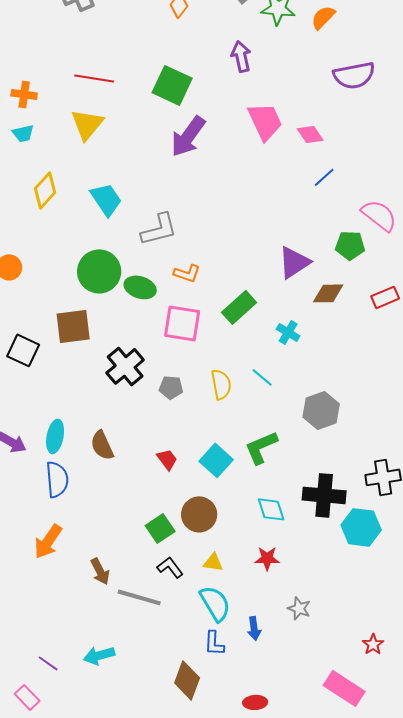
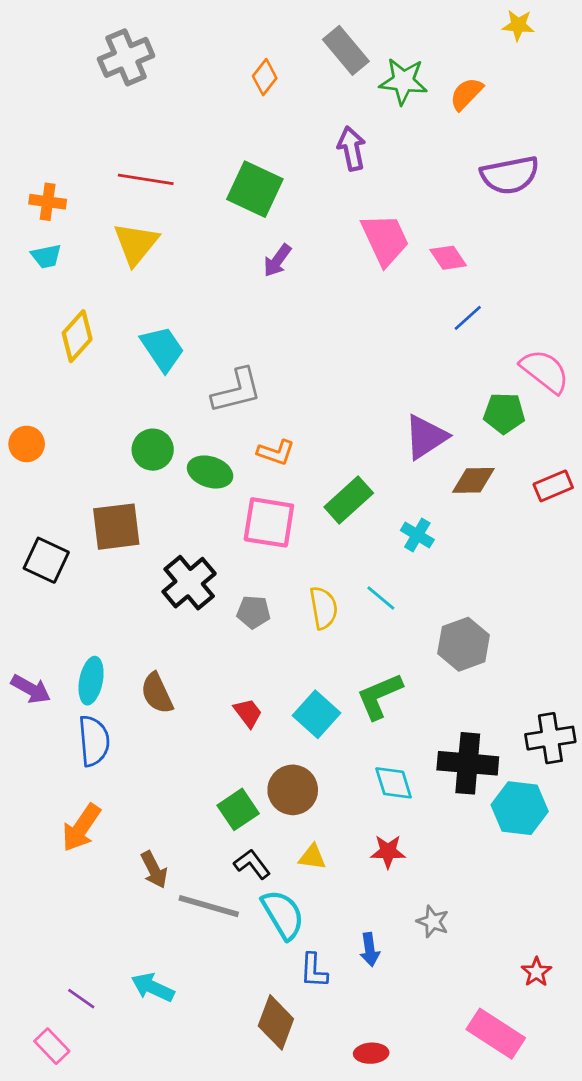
purple arrow: (188, 136) -> (277, 260), size x0.6
green circle: (99, 271) -> (153, 450), size x0.7
cyan semicircle: (215, 603) -> (283, 915), moved
cyan arrow: (99, 655) -> (153, 987), turned 40

